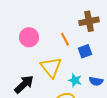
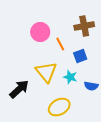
pink circle: (29, 37) -> (40, 32), moved
cyan star: (75, 80) -> (70, 77), moved

